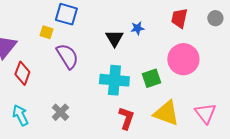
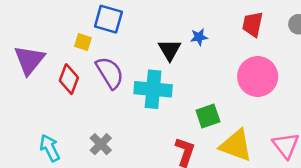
red diamond: (22, 73) -> (69, 79), moved
green square: (151, 78) -> (208, 116), moved
cyan cross: (114, 80) -> (153, 89), moved

